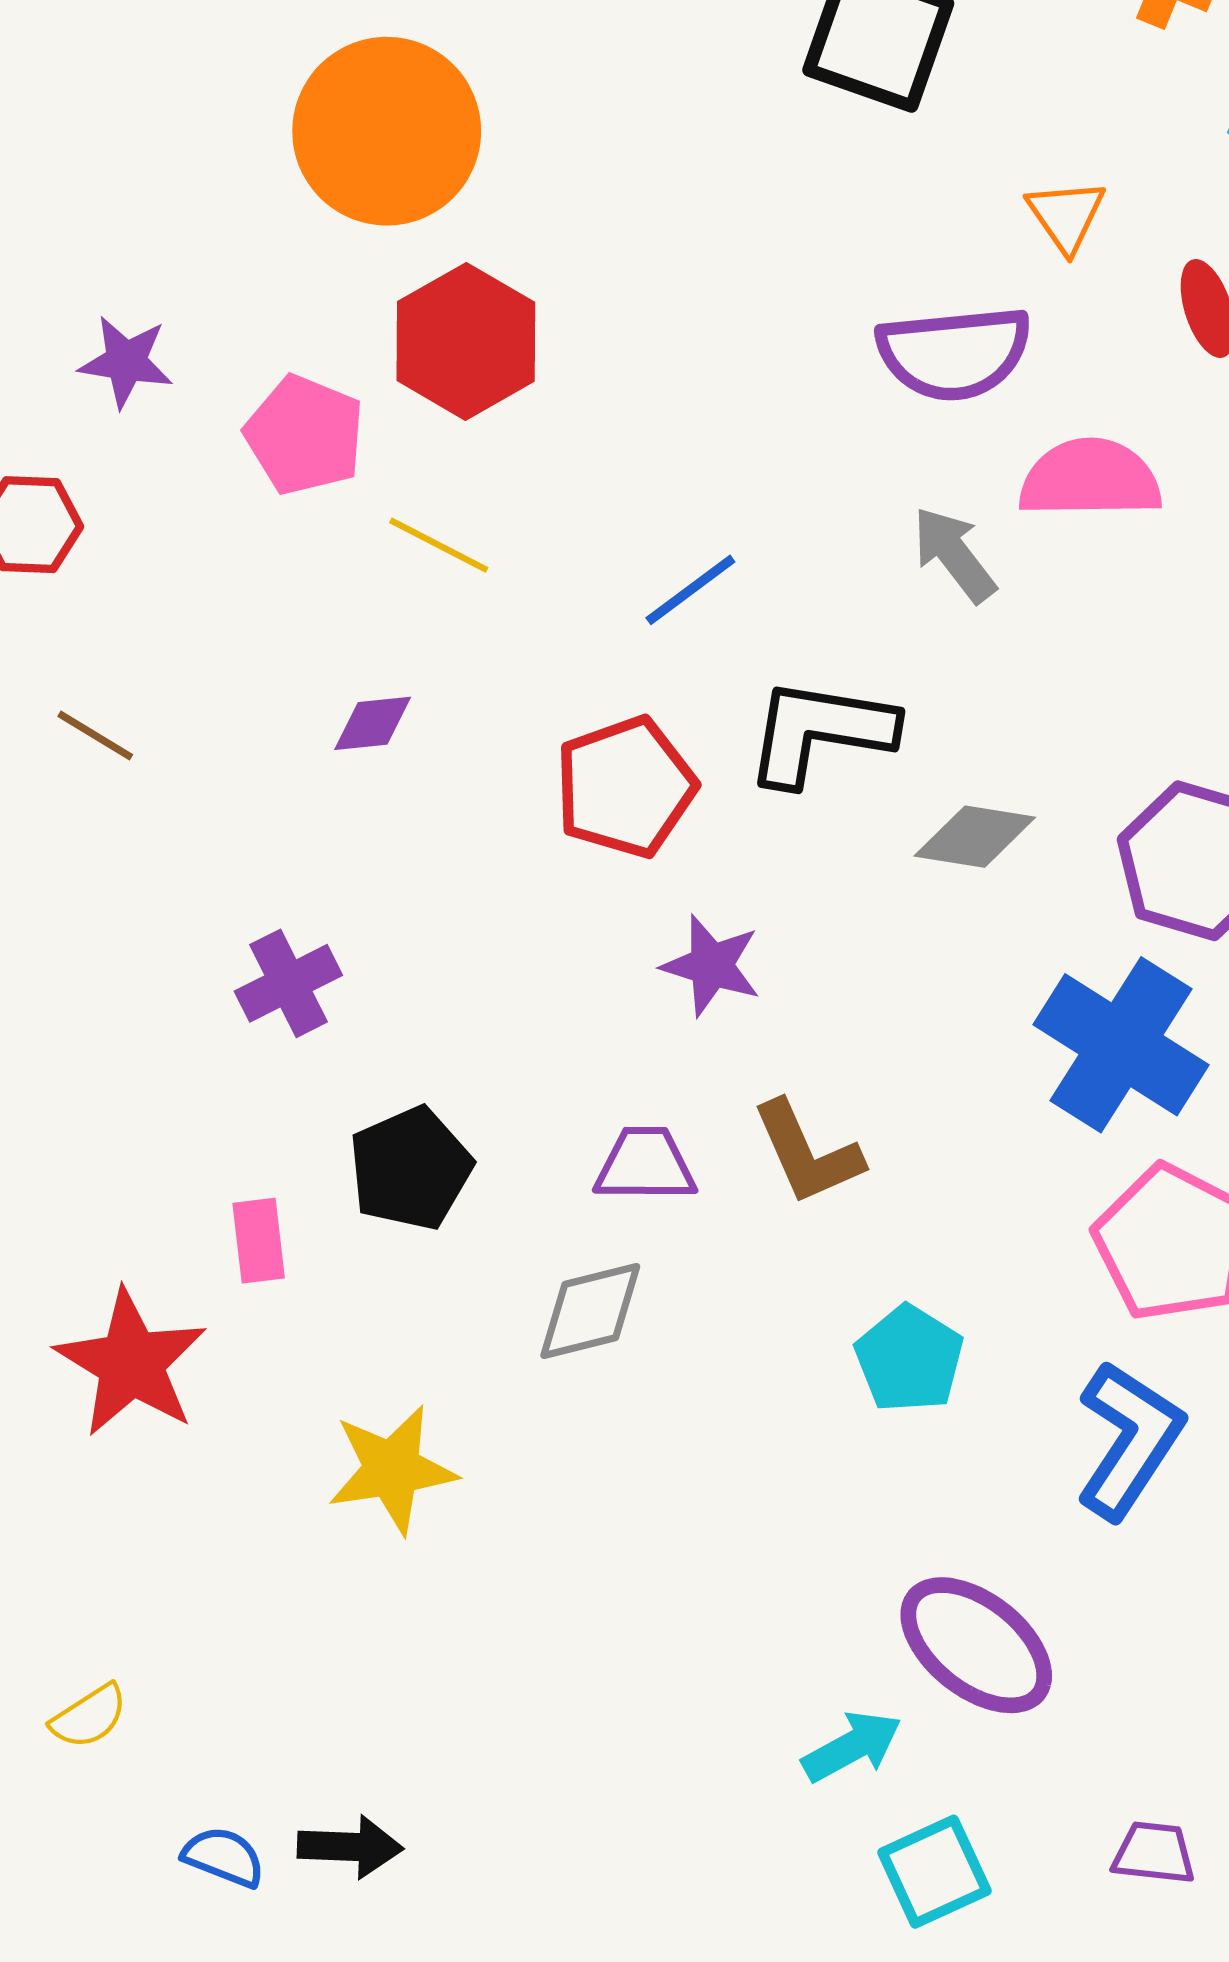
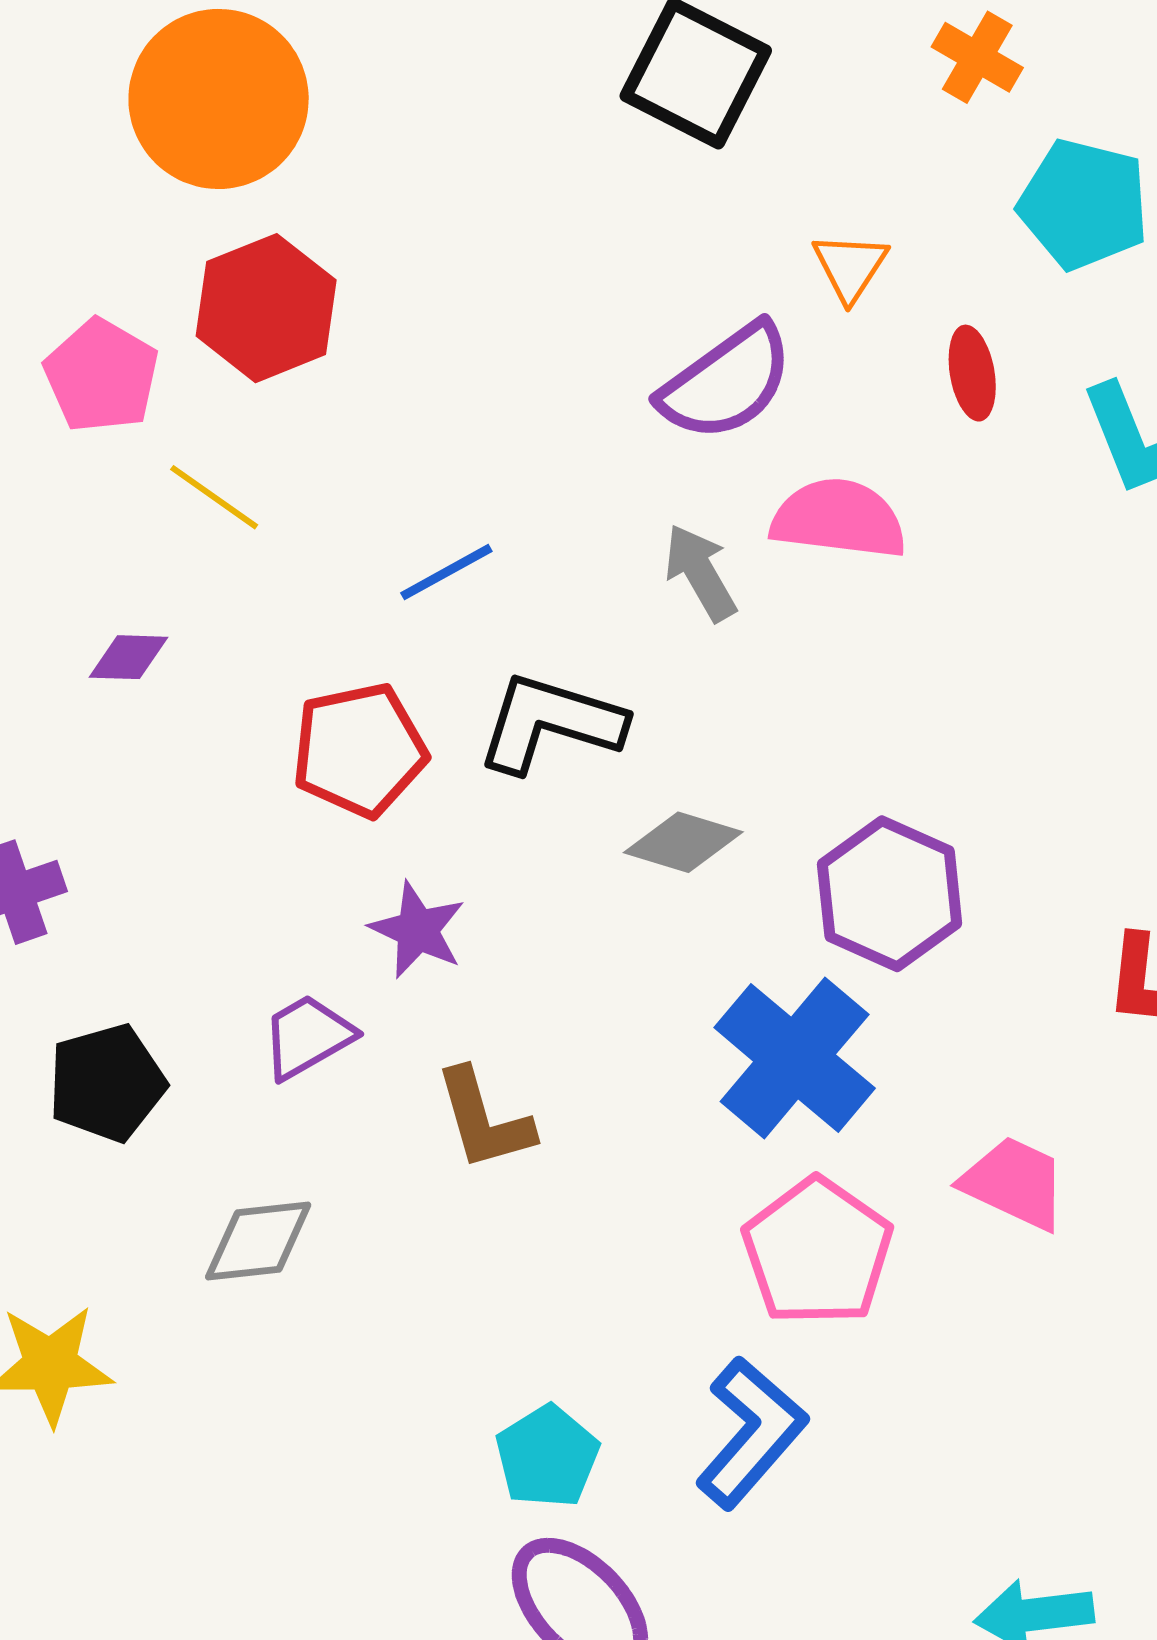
purple semicircle: (954, 353) -> (726, 382), turned -38
purple trapezoid: (645, 1165) -> (308, 1037), moved, turned -38
cyan pentagon: (909, 1359) -> (547, 1457), moved

